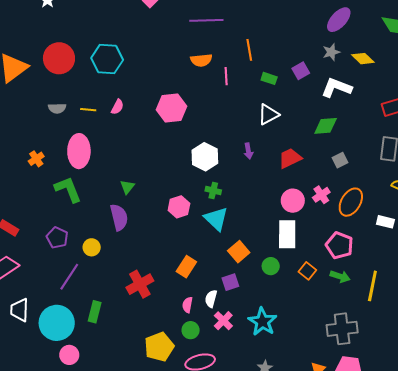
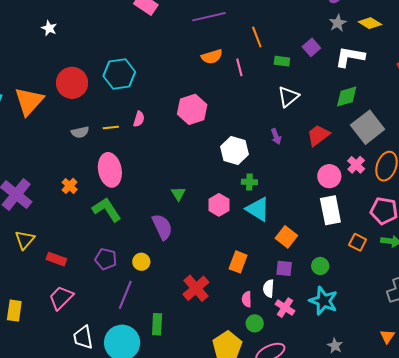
gray square: (340, 160) -> (368, 127), size x2.0
green triangle: (127, 187) -> (178, 194), moved
green circle: (271, 266) -> (320, 266), moved
purple square: (230, 282) -> (284, 268), turned 36

